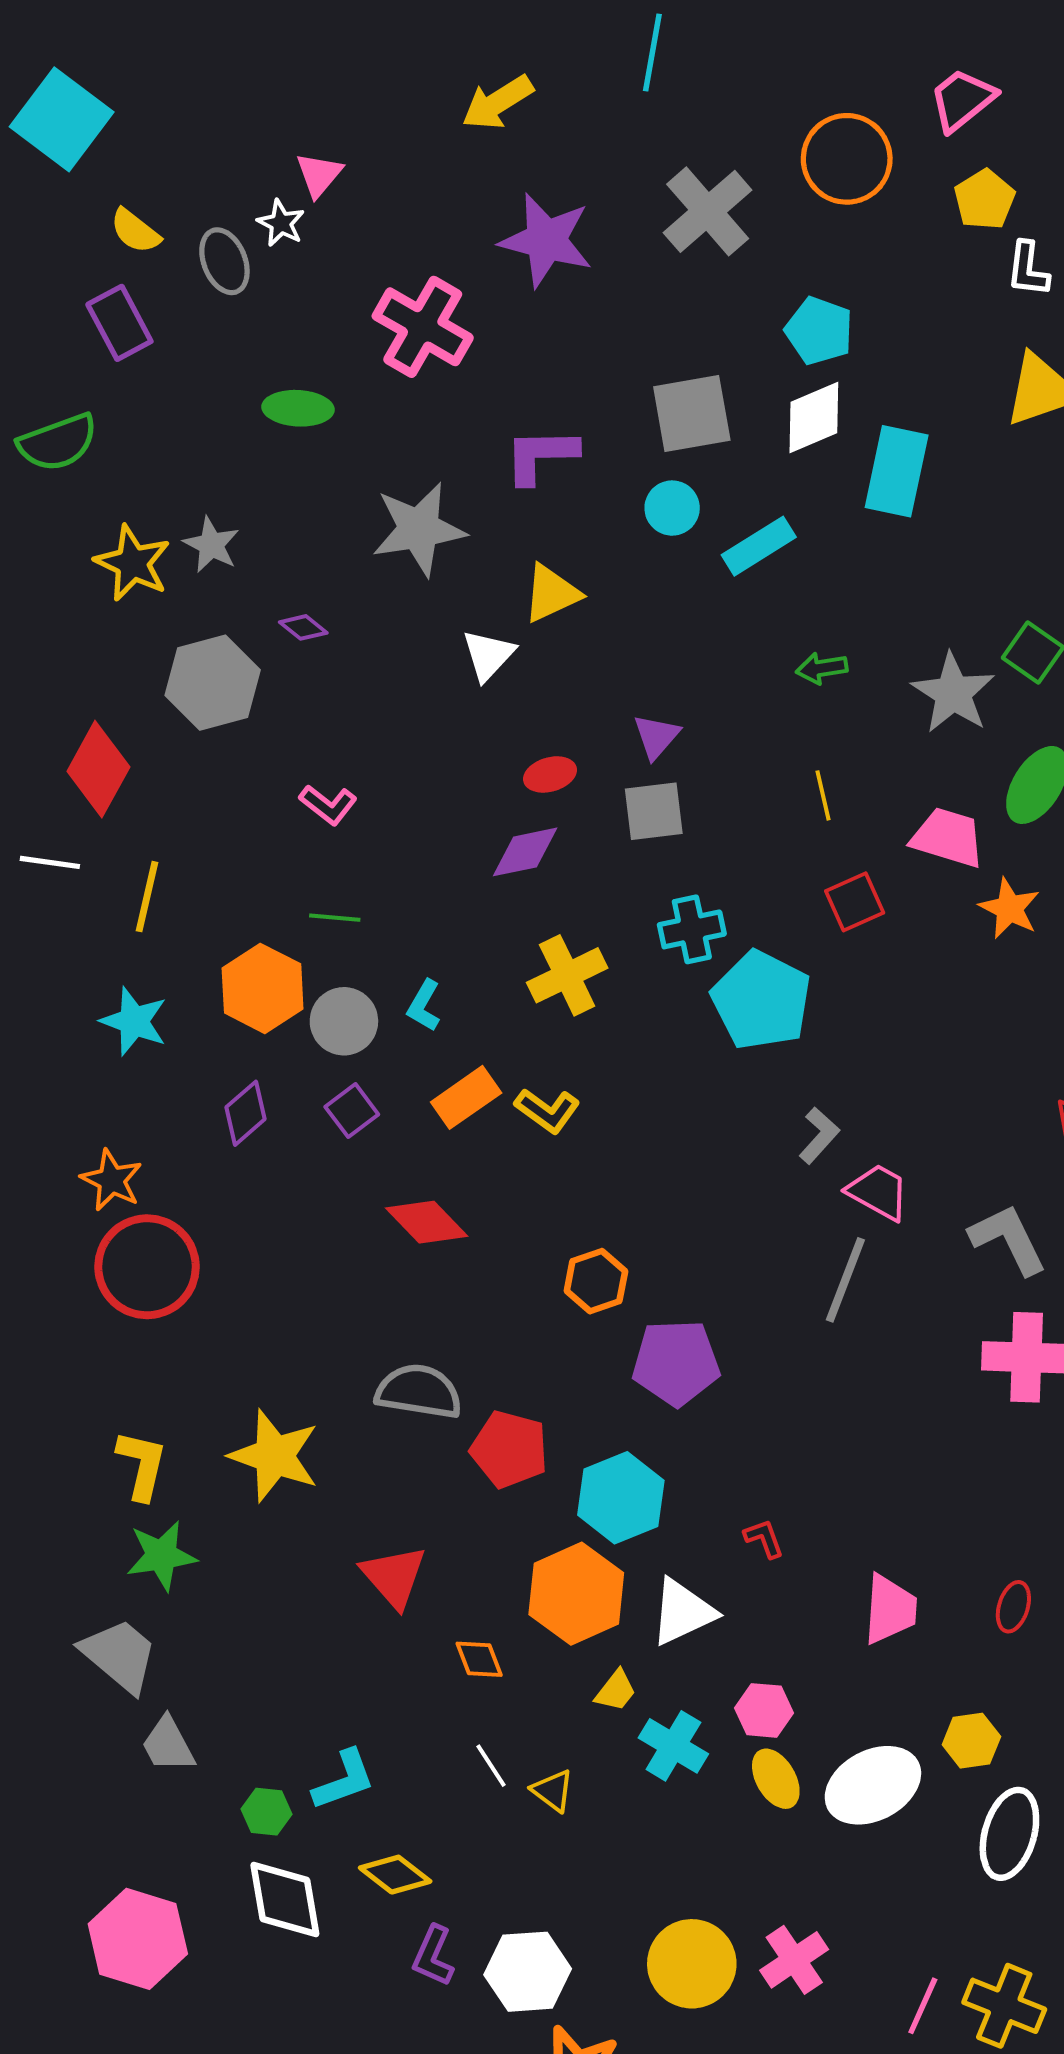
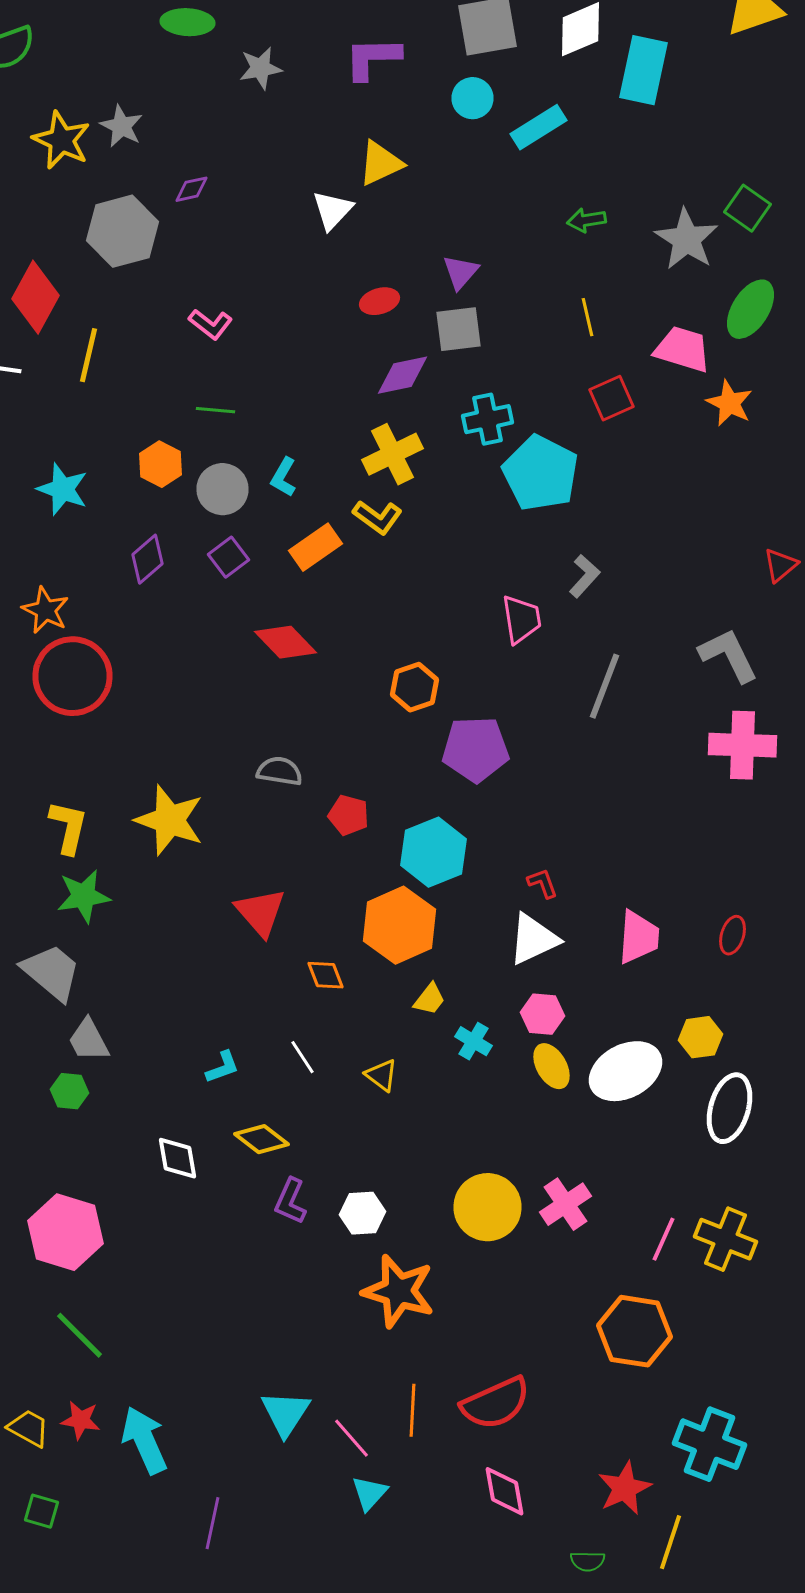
gray star: (419, 529) -> (260, 68), moved, size x0.6
purple diamond: (303, 627) -> (192, 189), turned -51
purple diamond: (525, 852) -> (402, 375), moved
yellow line: (147, 897) -> (88, 355), moved
orange hexagon: (263, 988) -> (160, 464), size x0.7
yellow L-shape: (547, 1111) -> (378, 517), moved
pink trapezoid: (878, 1192) -> (522, 619), moved, turned 52
gray semicircle: (419, 1391) -> (280, 771), size x0.7
red pentagon: (509, 1449) -> (348, 815), size x0.7
white triangle: (683, 1612) -> (534, 939), moved
cyan cross: (673, 1746) -> (474, 1041), size x0.7
white line: (491, 1766) -> (302, 1057), moved
cyan L-shape: (344, 1780) -> (222, 1067), size x0.7
green hexagon: (266, 1812) -> (70, 1091), moved
white diamond: (285, 1899) -> (178, 1158), size x0.7
pink hexagon: (138, 1939) -> (66, 1232), moved
white hexagon: (528, 1972) -> (362, 1213), size x0.7

